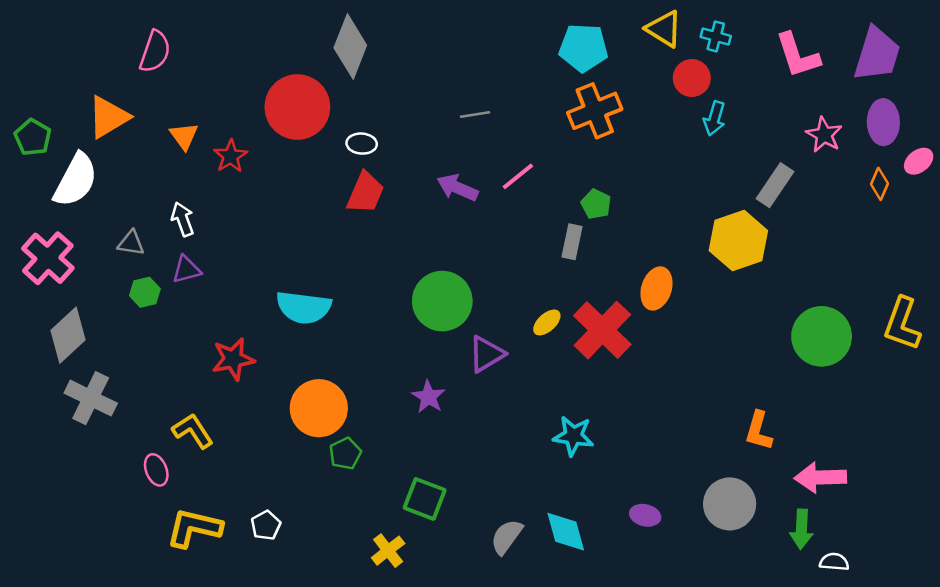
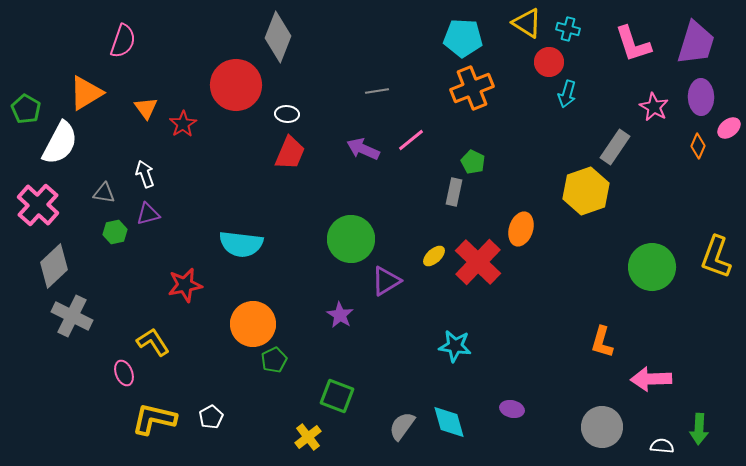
gray circle: (730, 504) -> (602, 427), moved
green arrow: (801, 529) -> (699, 429), moved

